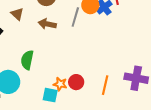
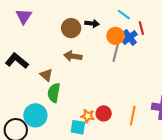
brown triangle: (17, 14) -> (46, 75), moved
gray line: (75, 17) -> (116, 52), moved

